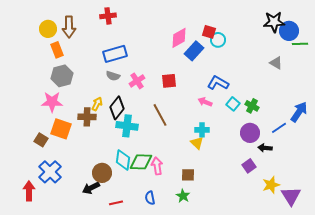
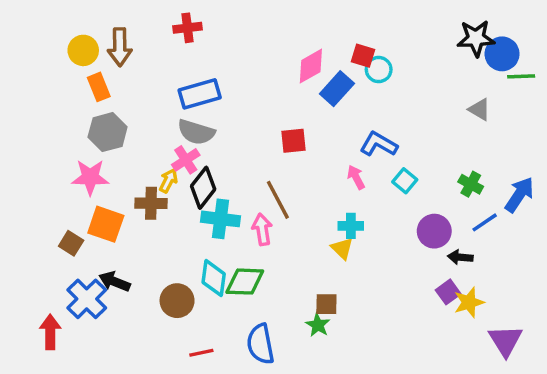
gray semicircle: (113, 76) -> (196, 132), size x1.5
pink cross: (137, 81) -> (186, 160), moved
pink arrow: (205, 102) -> (356, 177), turned 40
green cross: (252, 106) -> (471, 184), moved
pink arrow: (157, 166) -> (262, 229), moved
purple square: (249, 166) -> (448, 292), moved
yellow star: (271, 185) -> (469, 302), moved
black arrow: (91, 188) -> (115, 282), moved, turned 48
green star: (183, 196) -> (318, 325), moved
blue semicircle: (150, 198) -> (260, 344), size x1.6

